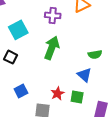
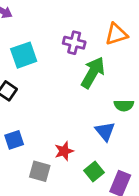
green arrow: (52, 48) -> (93, 72), moved
green square: (77, 97) -> (94, 171), moved, turned 32

